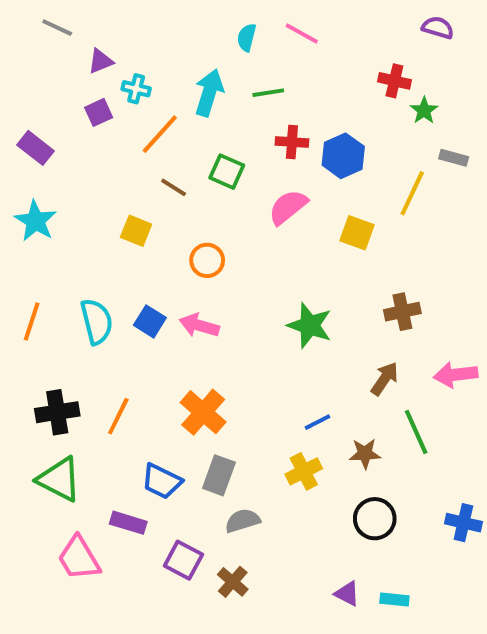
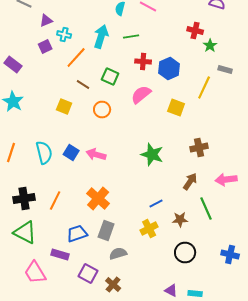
orange circle: (207, 260) -> (102, 110), moved
blue trapezoid: (162, 481) -> (77, 234), turned 135

